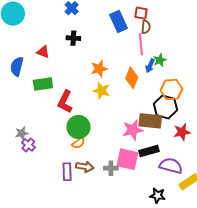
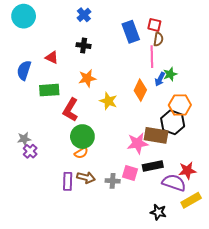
orange star: (99, 69) -> (87, 78), moved
red star: (182, 132) -> (187, 171), moved
pink square: (127, 159) -> (130, 173), size x0.7

